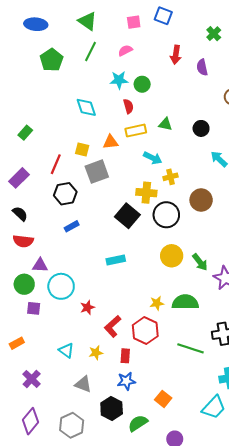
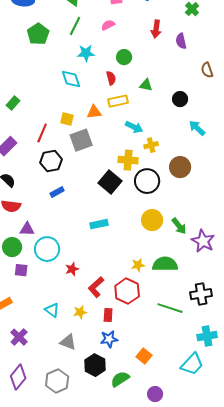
cyan star: (119, 80) -> (86, 53), moved
green triangle: (165, 124) -> (146, 85), moved

